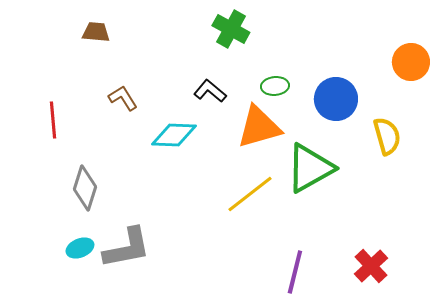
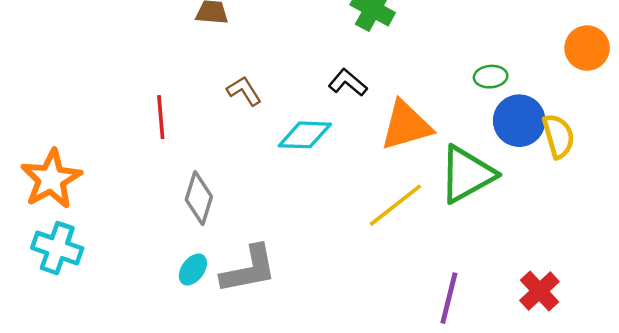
green ellipse: (275, 86) -> (491, 77), moved
blue circle: (336, 99) -> (519, 121), moved
cyan ellipse: (80, 248) -> (193, 270), turned -32

